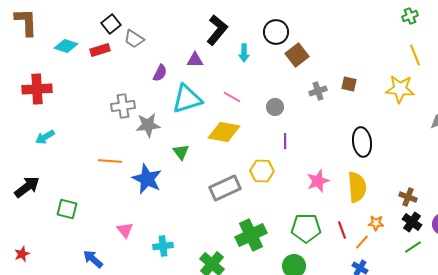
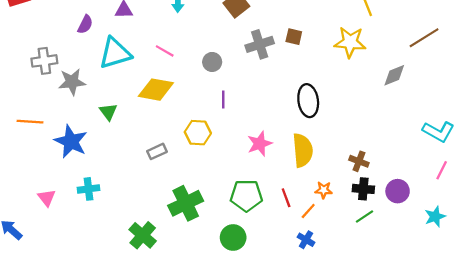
gray cross: (318, 91) -> (260, 44), size x1.4
gray rectangle: (225, 188) -> (157, 151), size x0.6
black cross: (412, 222) -> (363, 189), turned -30
cyan cross: (163, 246) -> (89, 189), moved

